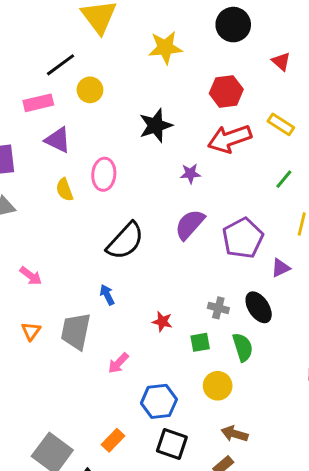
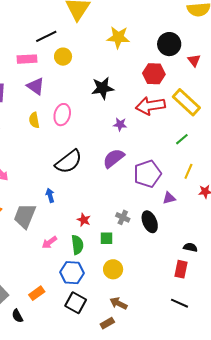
black circle: (233, 25) -> (169, 44), moved
yellow rectangle: (281, 124) -> (186, 102), size x1.6
green semicircle: (243, 347) -> (77, 245), moved

